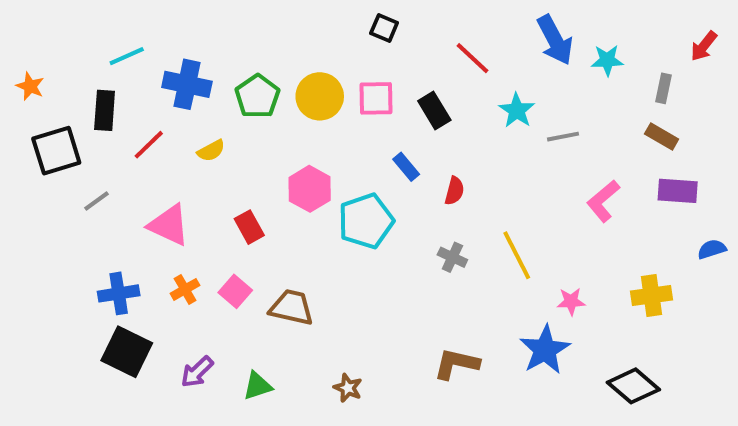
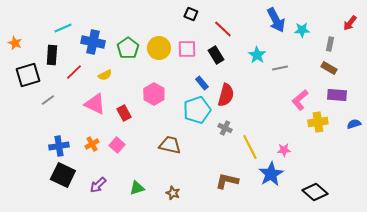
red line: (473, 58) -> (223, 29), moved
red semicircle: (454, 191) -> (226, 95), size x1.6
cyan pentagon: (366, 221) -> (197, 110), moved
pink triangle: (169, 225) -> (95, 104), moved
yellow line: (517, 255) -> (250, 147), moved
yellow cross: (651, 295) -> (318, 122), moved
brown trapezoid: (292, 308) -> (170, 145), moved
green triangle: (257, 386) -> (137, 188), moved

